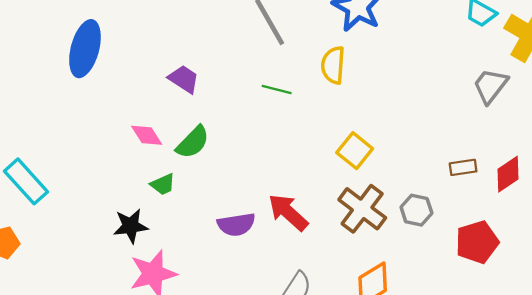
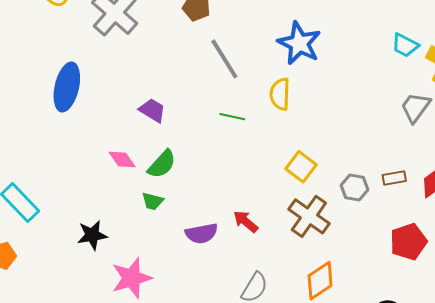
green trapezoid: (163, 184) -> (153, 201), moved, turned 40
gray hexagon: (416, 210) -> (355, 188), moved
red arrow: (288, 212) -> (246, 222), size x0.7
black star: (131, 226) -> (92, 235), moved

